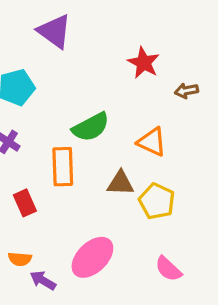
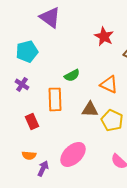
green semicircle: (91, 127) -> (72, 75), size x0.7
purple arrow: (43, 280) -> (43, 168), turned 84

